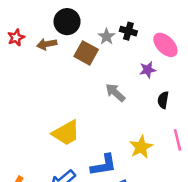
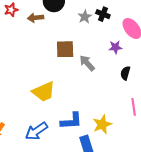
brown square: (86, 53) -> (65, 49), moved, turned -36
yellow star: (141, 147) -> (102, 124), moved

